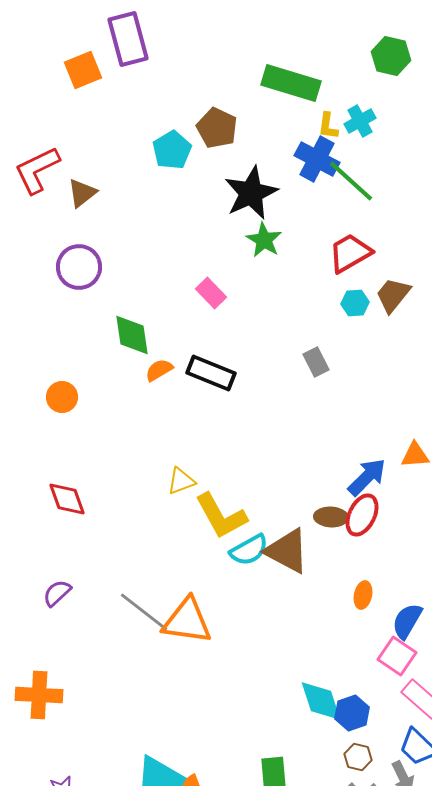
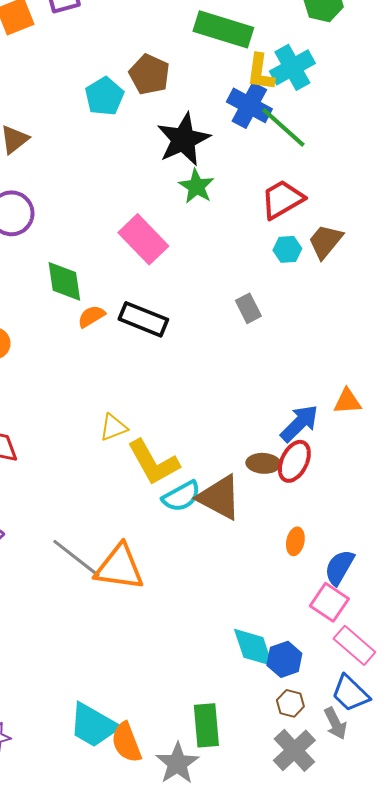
cyan cross: (360, 121) -> (292, 67), size x1.4
yellow L-shape: (328, 126) -> (260, 72), size x1.4
pink rectangle: (211, 293) -> (143, 239), size x1.6

